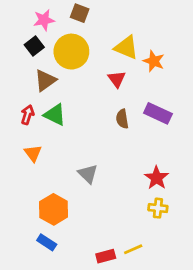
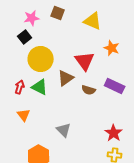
yellow triangle: (126, 47) -> (93, 21), moved
yellow circle: (71, 52) -> (41, 59), moved
red triangle: (117, 79) -> (85, 61), size x1.5
brown triangle: (45, 80) -> (66, 78), moved
brown semicircle: (122, 119) -> (89, 90), turned -64

